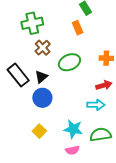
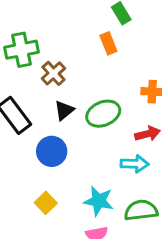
green cross: (32, 23) -> (21, 50), moved
green ellipse: (69, 62) -> (103, 114), moved
black triangle: (41, 77) -> (64, 110), moved

